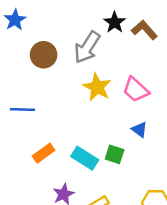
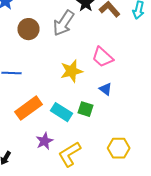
yellow star: (97, 87) -> (72, 71), moved, turned 30
orange rectangle: (44, 153) -> (28, 108), size x1.5

